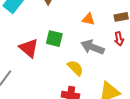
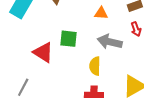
yellow semicircle: (75, 68) -> (95, 66), turned -126

